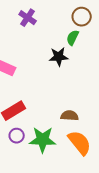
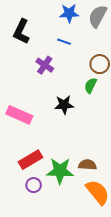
black star: (59, 57) -> (64, 105), moved
green star: (43, 140) -> (60, 171), moved

